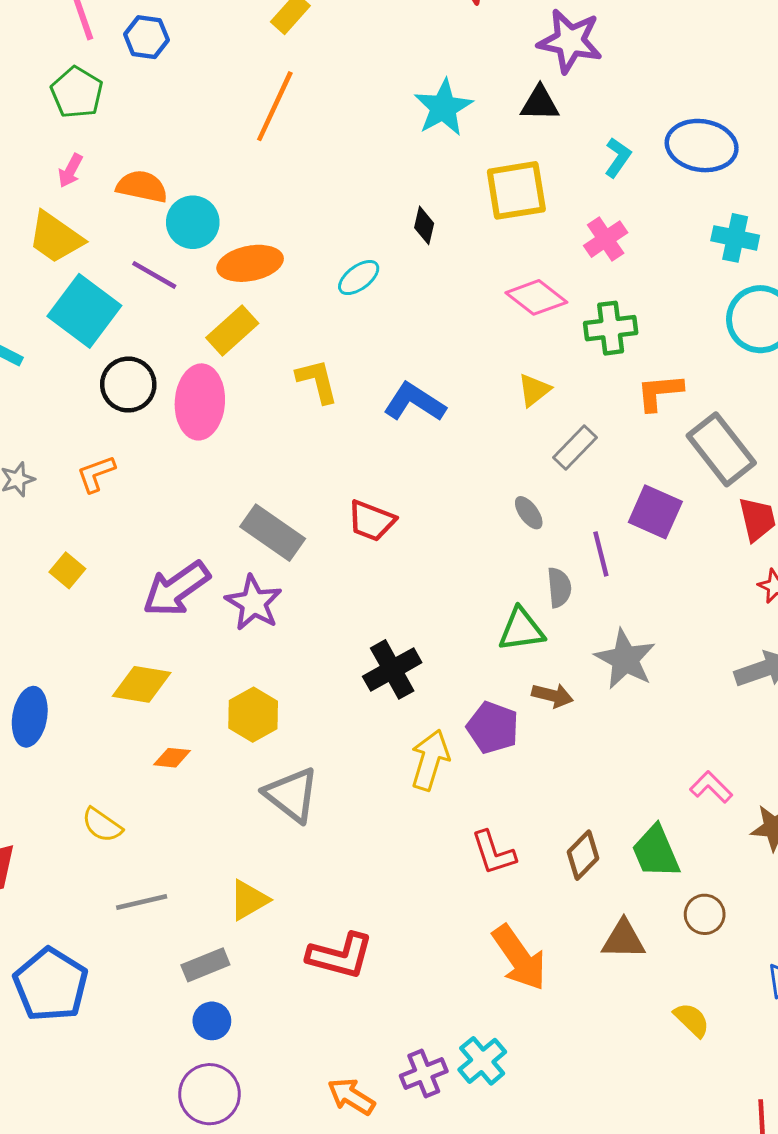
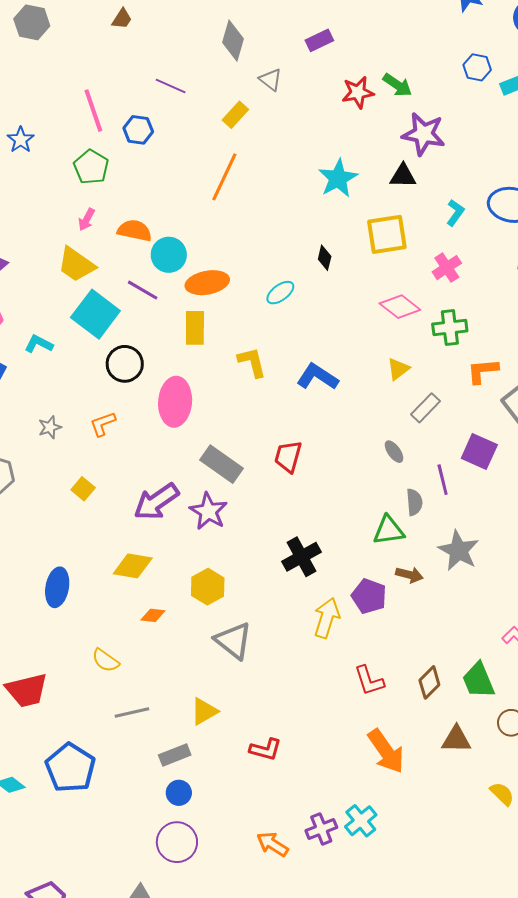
yellow rectangle: (232, 331) -> (195, 328), turned -48
pink ellipse: (200, 402) -> (175, 402), moved
red trapezoid: (371, 521) -> (288, 456), turned 84
red L-shape: (340, 956) -> (266, 749), size x0.7

